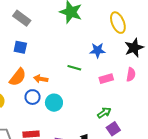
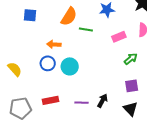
orange semicircle: (18, 77) -> (69, 16), moved
green arrow: (104, 113) -> (131, 59), moved
purple square: (113, 129) -> (132, 86), turned 32

